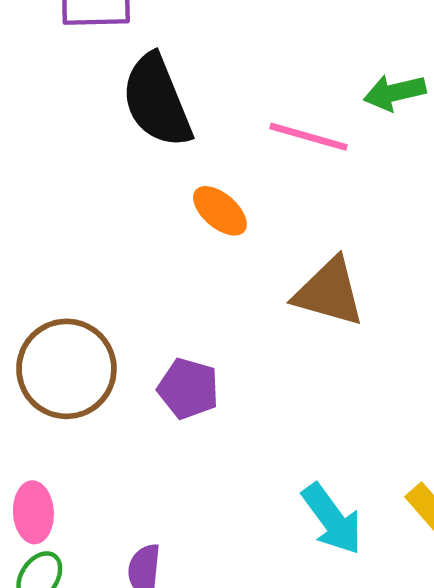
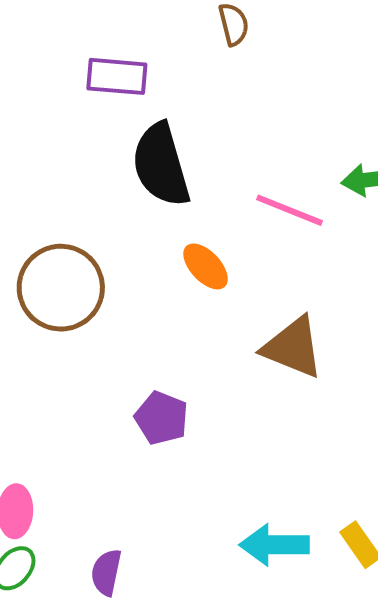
brown circle: (66, 369) -> (61, 288), moved
cyan arrow: (332, 519) -> (274, 545), turned 120

